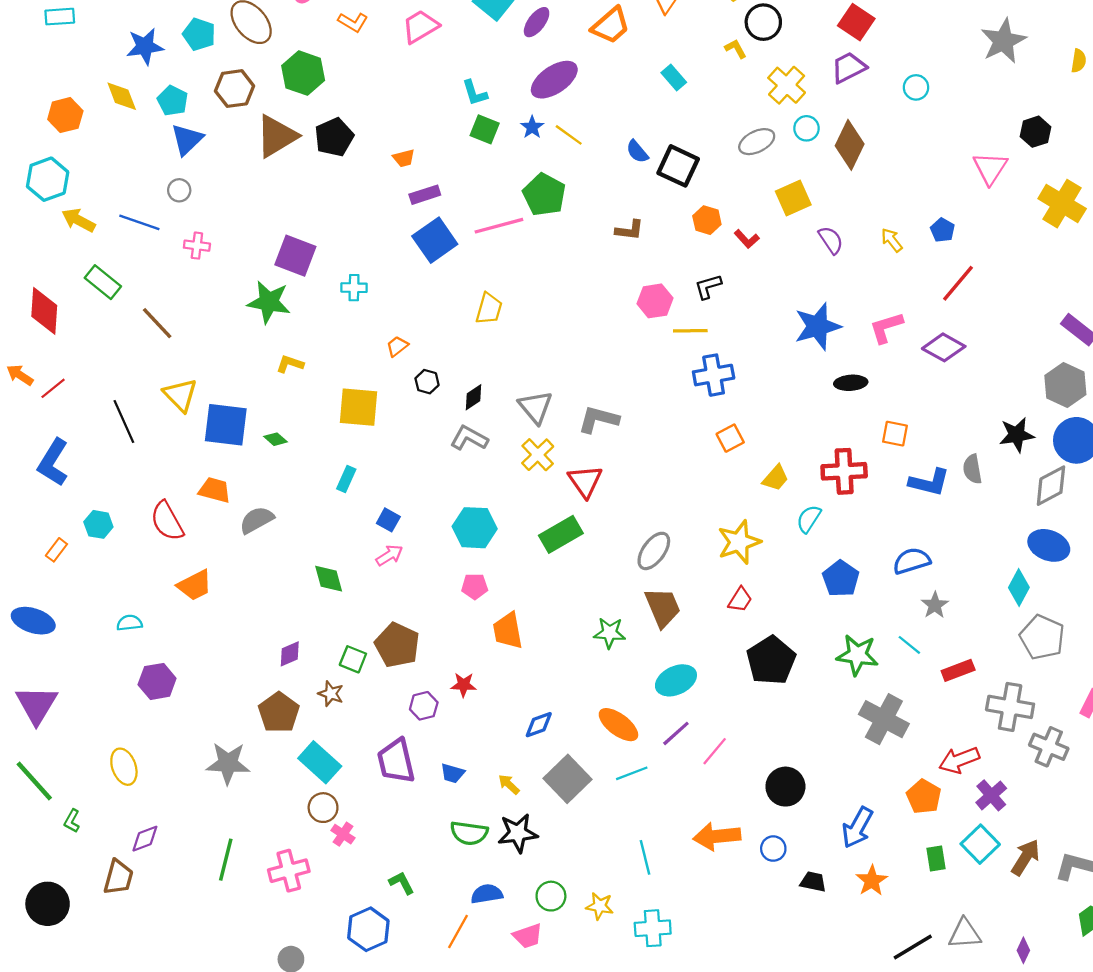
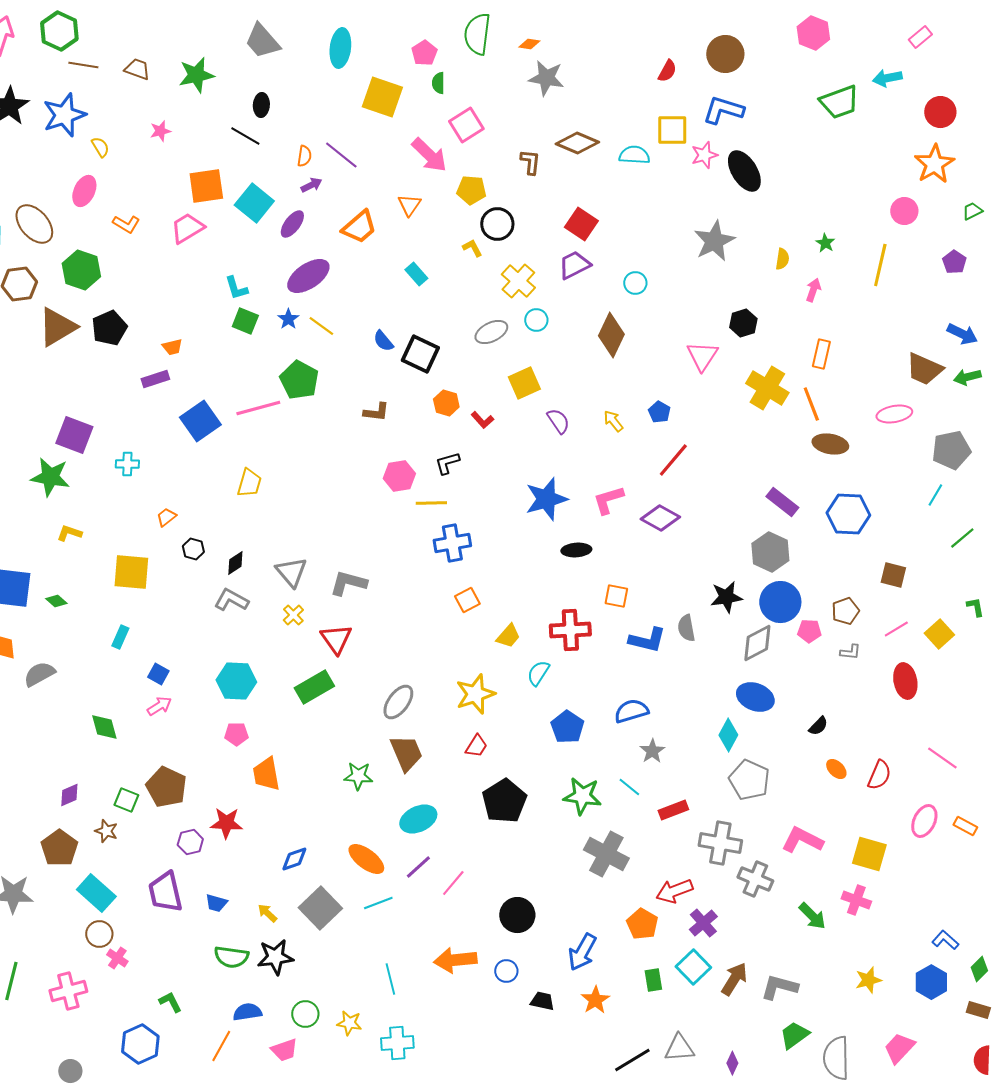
brown diamond: (850, 145) -> (611, 335), moved
purple rectangle: (425, 195) -> (155, 379), moved
yellow cross: (538, 455) -> (293, 615), size x0.7
red star: (464, 685) -> (226, 823), size x1.4

